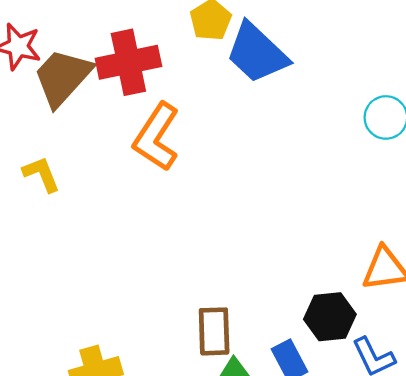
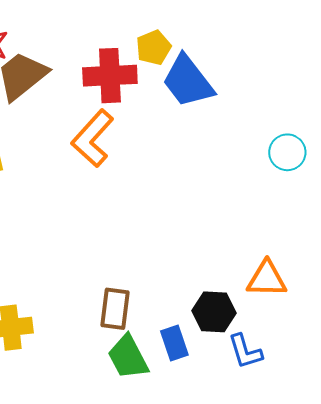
red cross: (128, 62) -> (110, 76), moved

